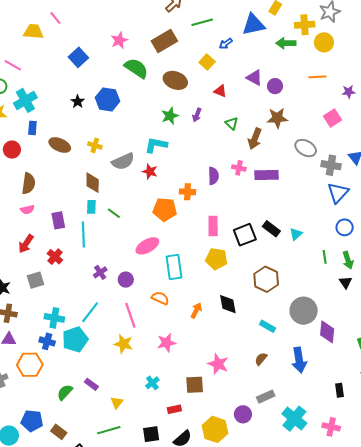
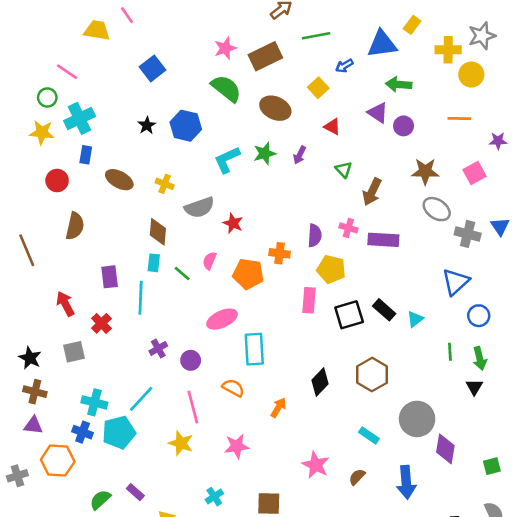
pink star: (119, 40) -> (225, 48), moved
green arrow: (286, 43) -> (399, 84), moved
brown star: (277, 118) -> (425, 171), moved
cyan L-shape: (156, 145) -> (227, 160), moved, turned -40
blue triangle: (338, 193) -> (456, 282), moved
pink semicircle: (27, 210) -> (209, 261), moved, turned 120
red arrow: (26, 244) -> (65, 304), turned 114
yellow pentagon: (216, 259) -> (331, 269), moved
black diamond: (228, 304) -> (320, 382), moved, turned 50
pink star: (218, 364) -> (316, 465), moved

